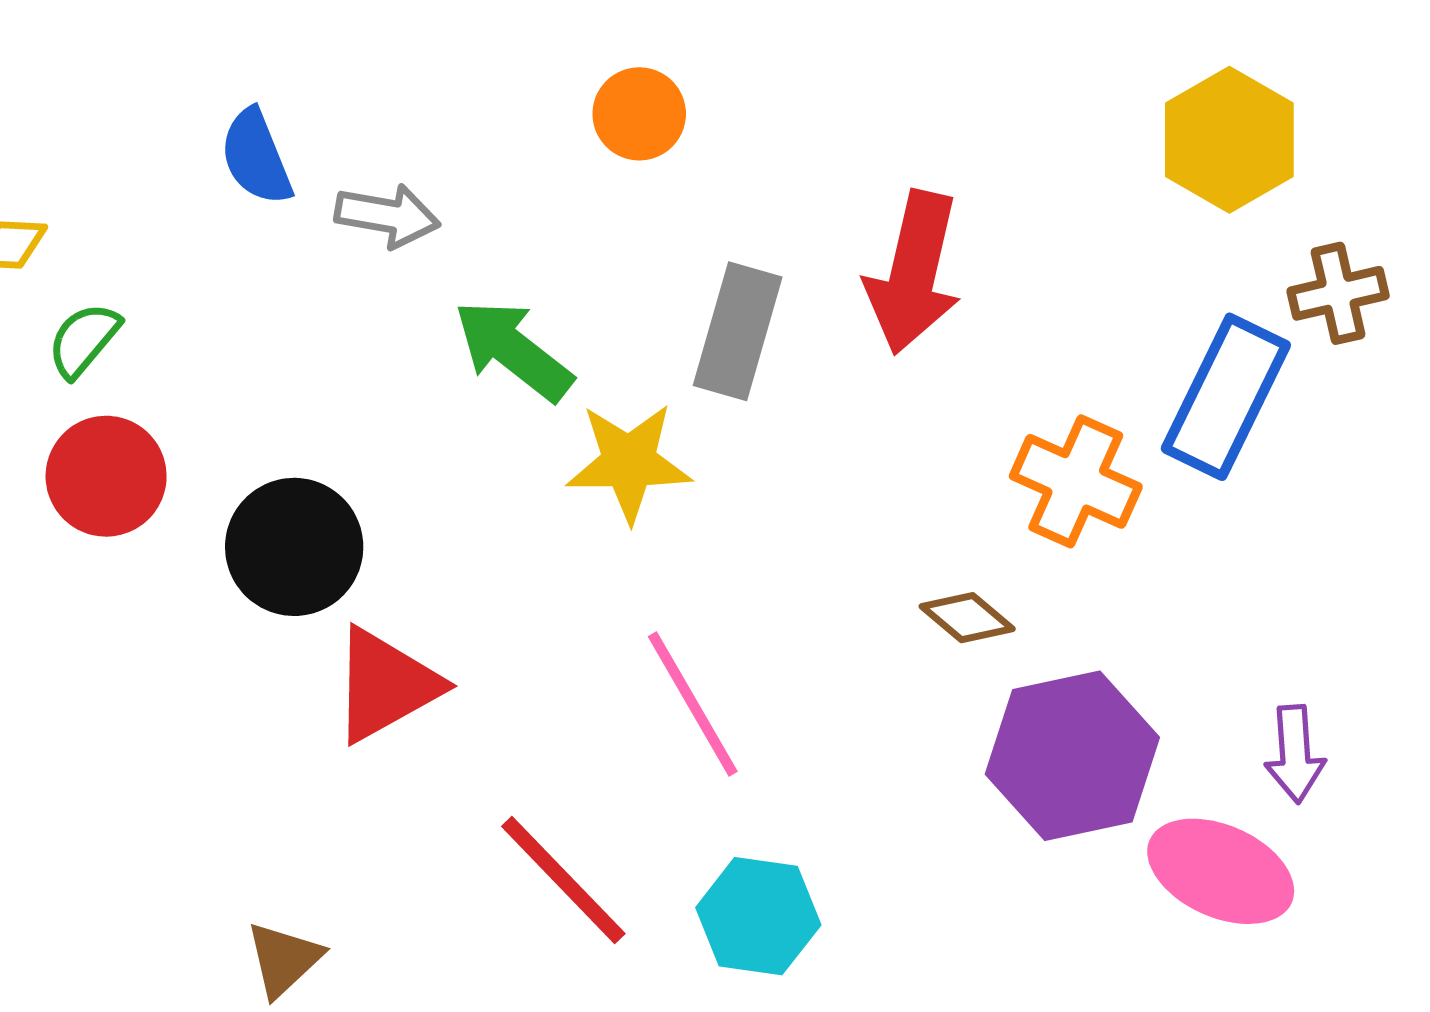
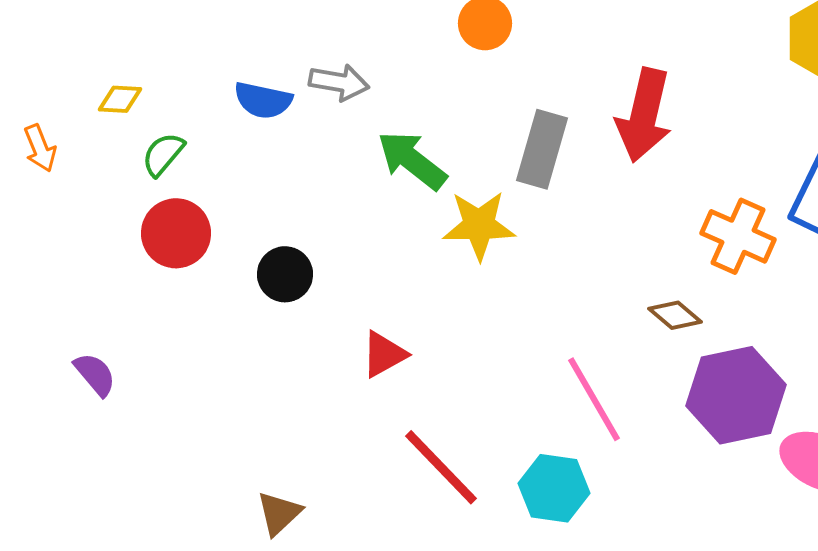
blue semicircle: (256, 157) -> (263, 100), moved, turned -56
black circle: (294, 547) -> (285, 274), size x0.7
red triangle: (386, 685) -> (384, 354), moved, size x0.7
pink line: (693, 704) -> (594, 399), moved

